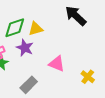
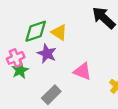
yellow triangle: (36, 29) -> (59, 32), turned 49

